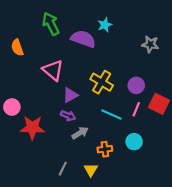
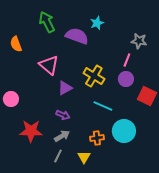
pink line: (136, 109) -> (127, 60), moved
purple arrow: (68, 116) -> (63, 115), moved
red star: (32, 128) -> (31, 131), moved
gray arrow: (80, 133) -> (62, 136), moved
cyan circle: (134, 142) -> (124, 131), size x1.5

